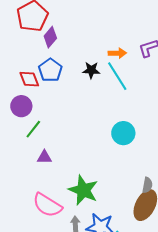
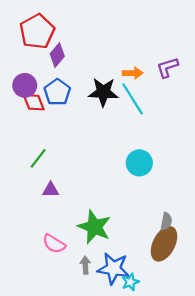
black star: (91, 70) -> (103, 92), size x1.5
purple circle: (21, 106) -> (25, 85), moved
pink semicircle: (47, 205) -> (54, 244), size x0.7

